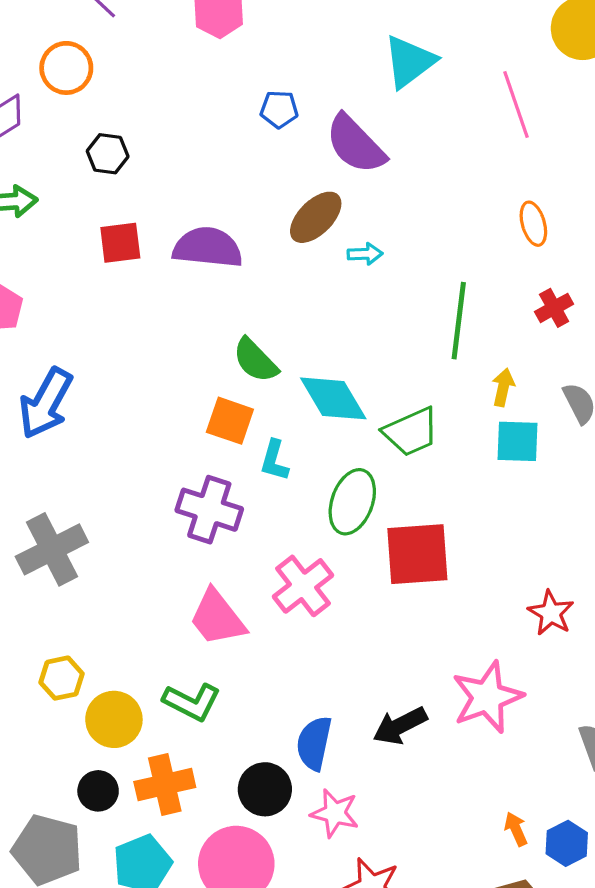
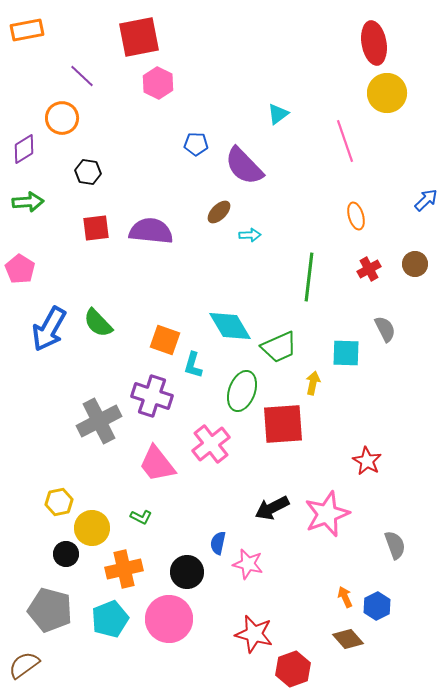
cyan triangle: (409, 62) -> (278, 114), size x0.6
brown ellipse: (316, 217) -> (219, 212), size x0.7
green semicircle: (255, 360) -> (98, 323), moved
yellow arrow: (503, 387) -> (313, 383), moved
gray cross: (52, 549) -> (99, 421), moved
green L-shape: (192, 702) -> (141, 517), size x0.6
black arrow: (400, 726) -> (272, 508), moved
blue semicircle: (314, 743) -> (218, 543), size x0.7
black circle: (98, 791) -> (66, 554), moved
pink star: (335, 813) -> (248, 564), moved

